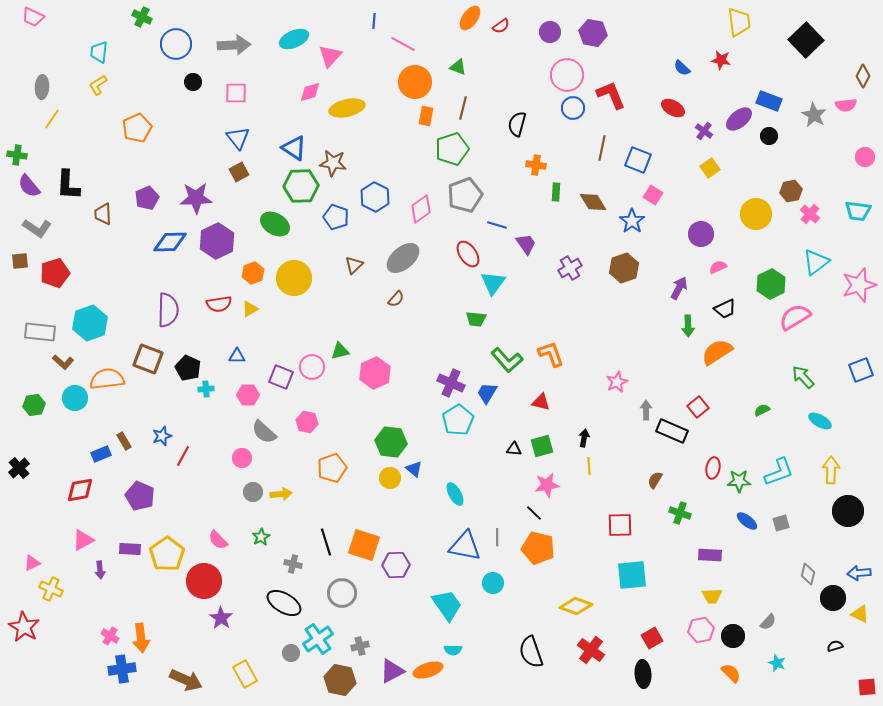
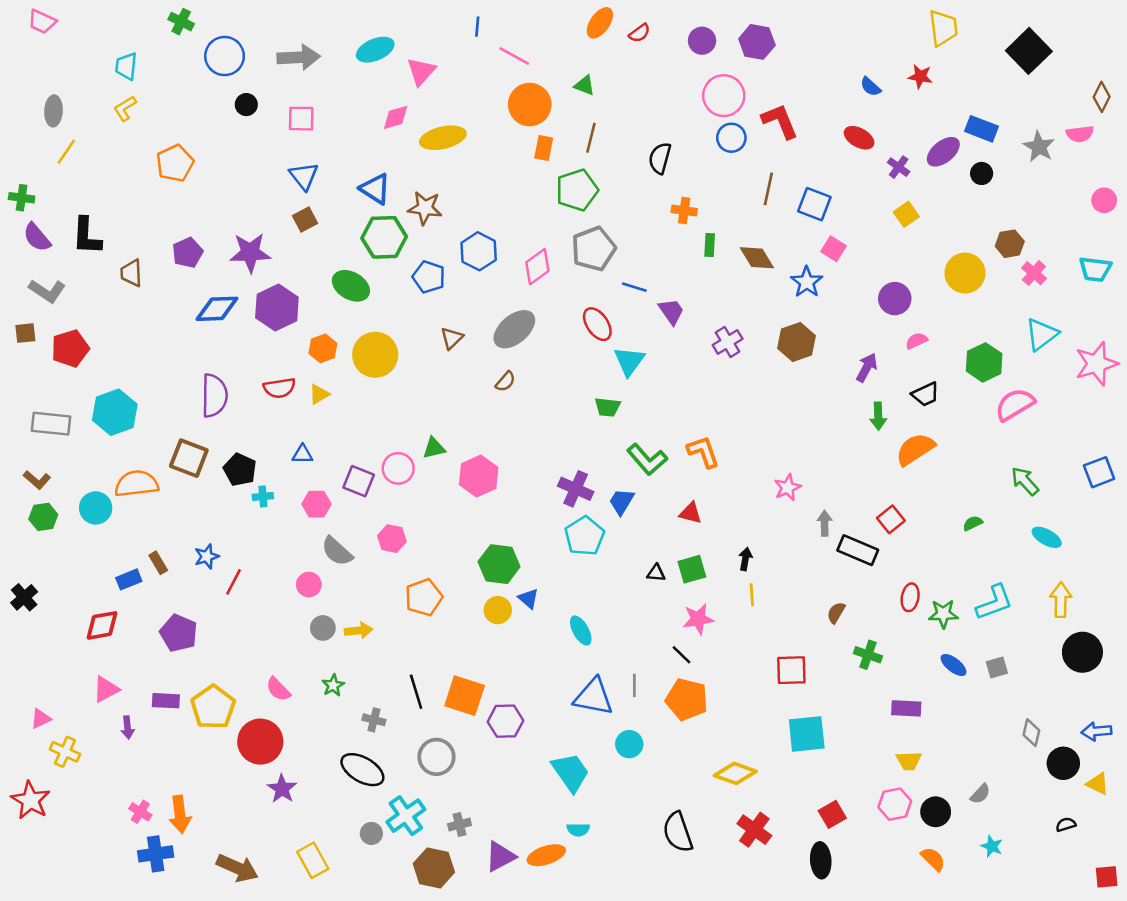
brown L-shape: (63, 362) -> (37, 480), moved

